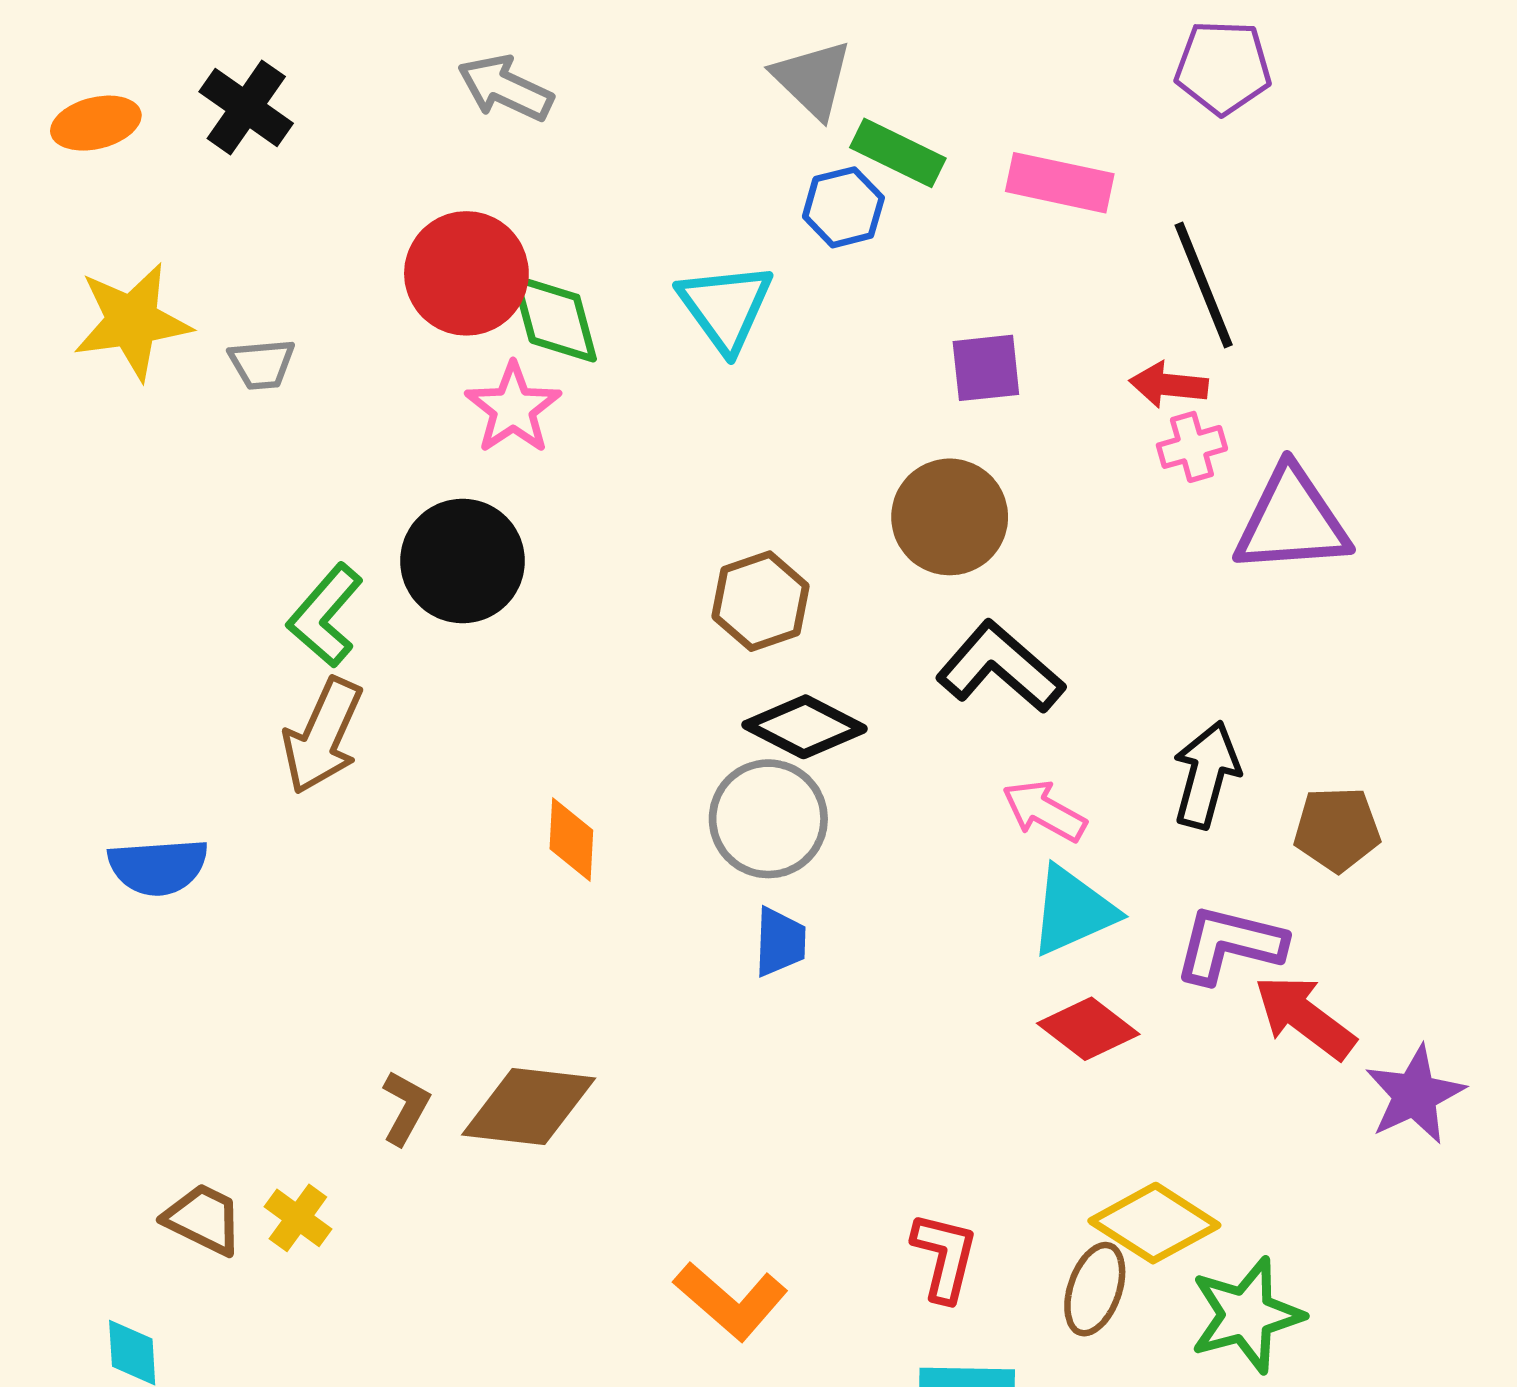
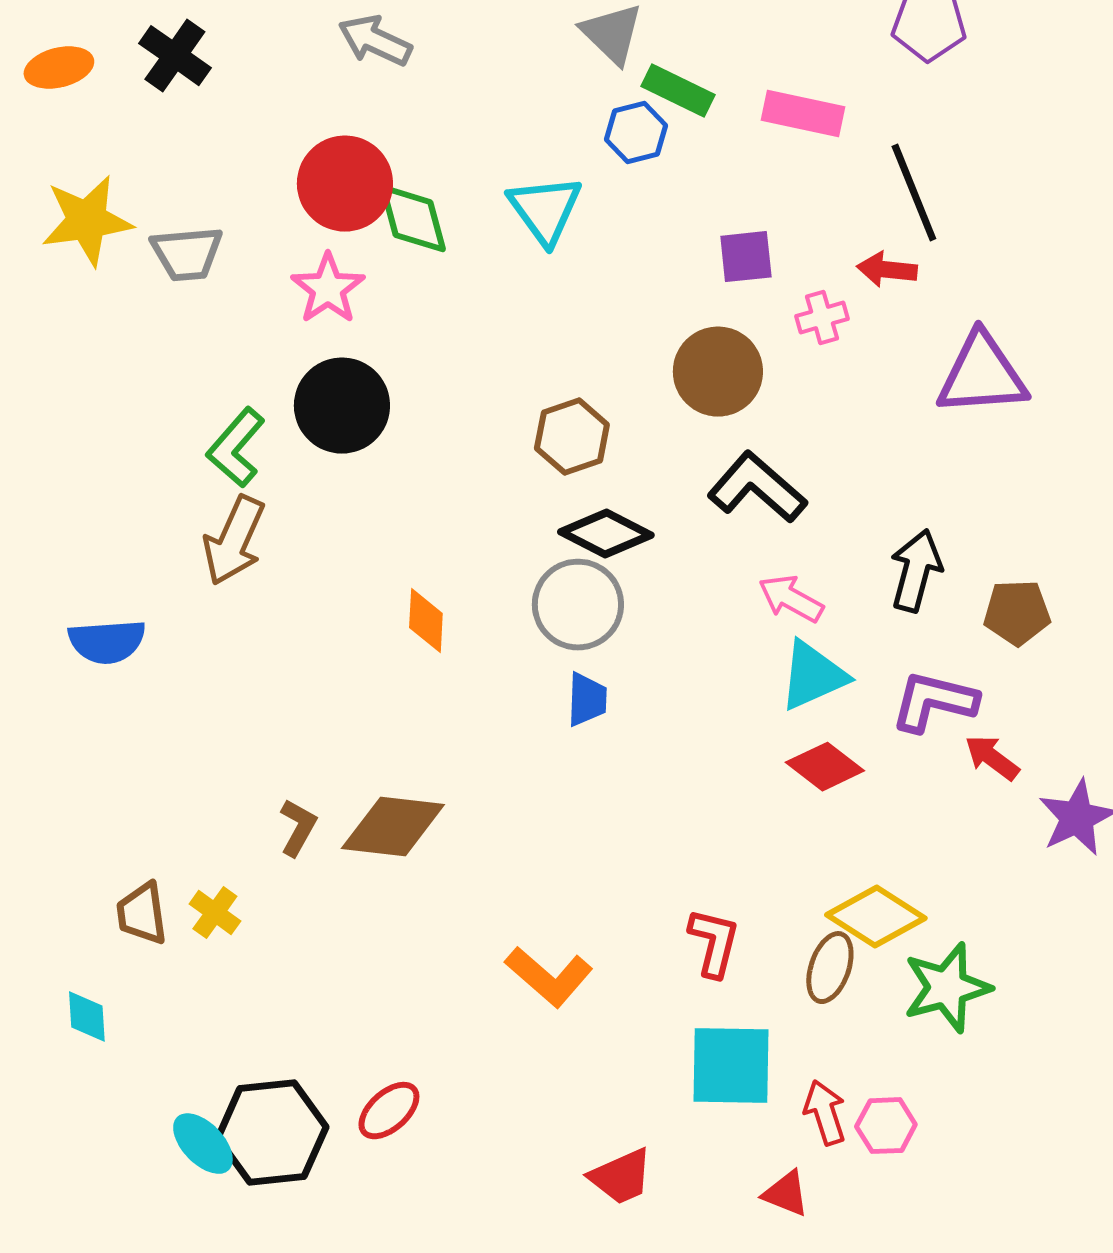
gray trapezoid: (262, 364) -> (187, 254), size x1.4
pink star: (513, 408) -> (328, 289), moved
pink cross: (1192, 447) -> (822, 318), moved
red arrow: (1305, 1017) -> (992, 758), size x0.7
brown trapezoid: (203, 1219) -> (142, 914), turned -124

